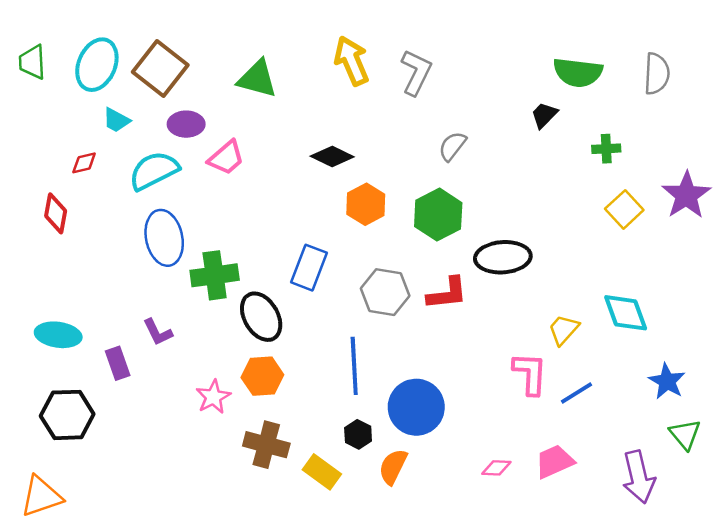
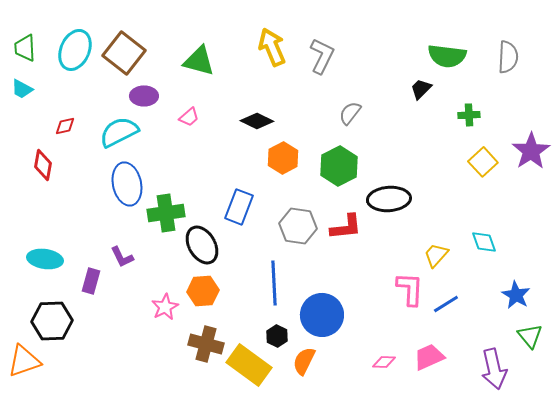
cyan trapezoid: (116, 120) -> (22, 89), moved
pink trapezoid: (226, 158) -> (189, 117), moved, size x0.7
cyan diamond: (626, 313) -> (484, 242), size x0.7
purple rectangle: (118, 363) -> (91, 281), turned 35
yellow rectangle: (322, 472) -> (249, 365), size x1.5
orange triangle: (41, 496) -> (24, 361), moved

